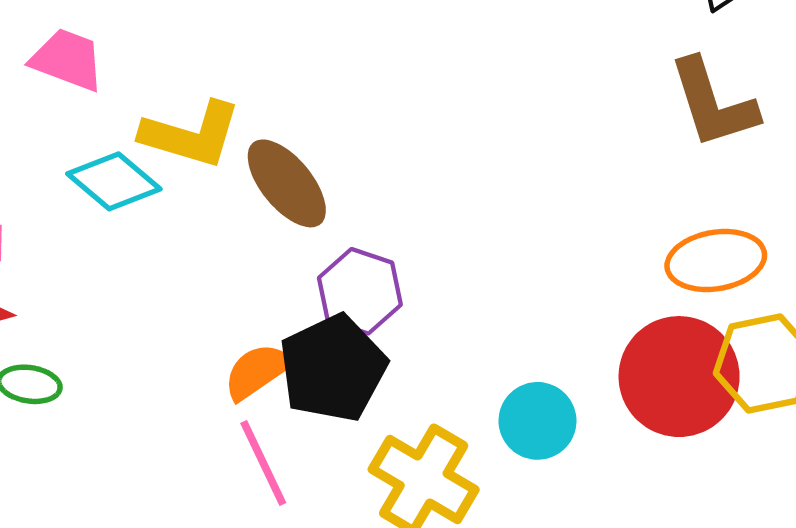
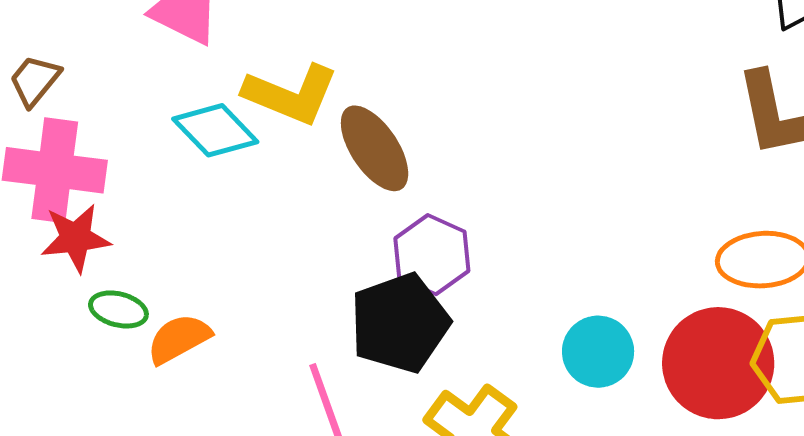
orange semicircle: (257, 371) -> (179, 339), moved
cyan circle: (538, 421) -> (598, 352), moved

